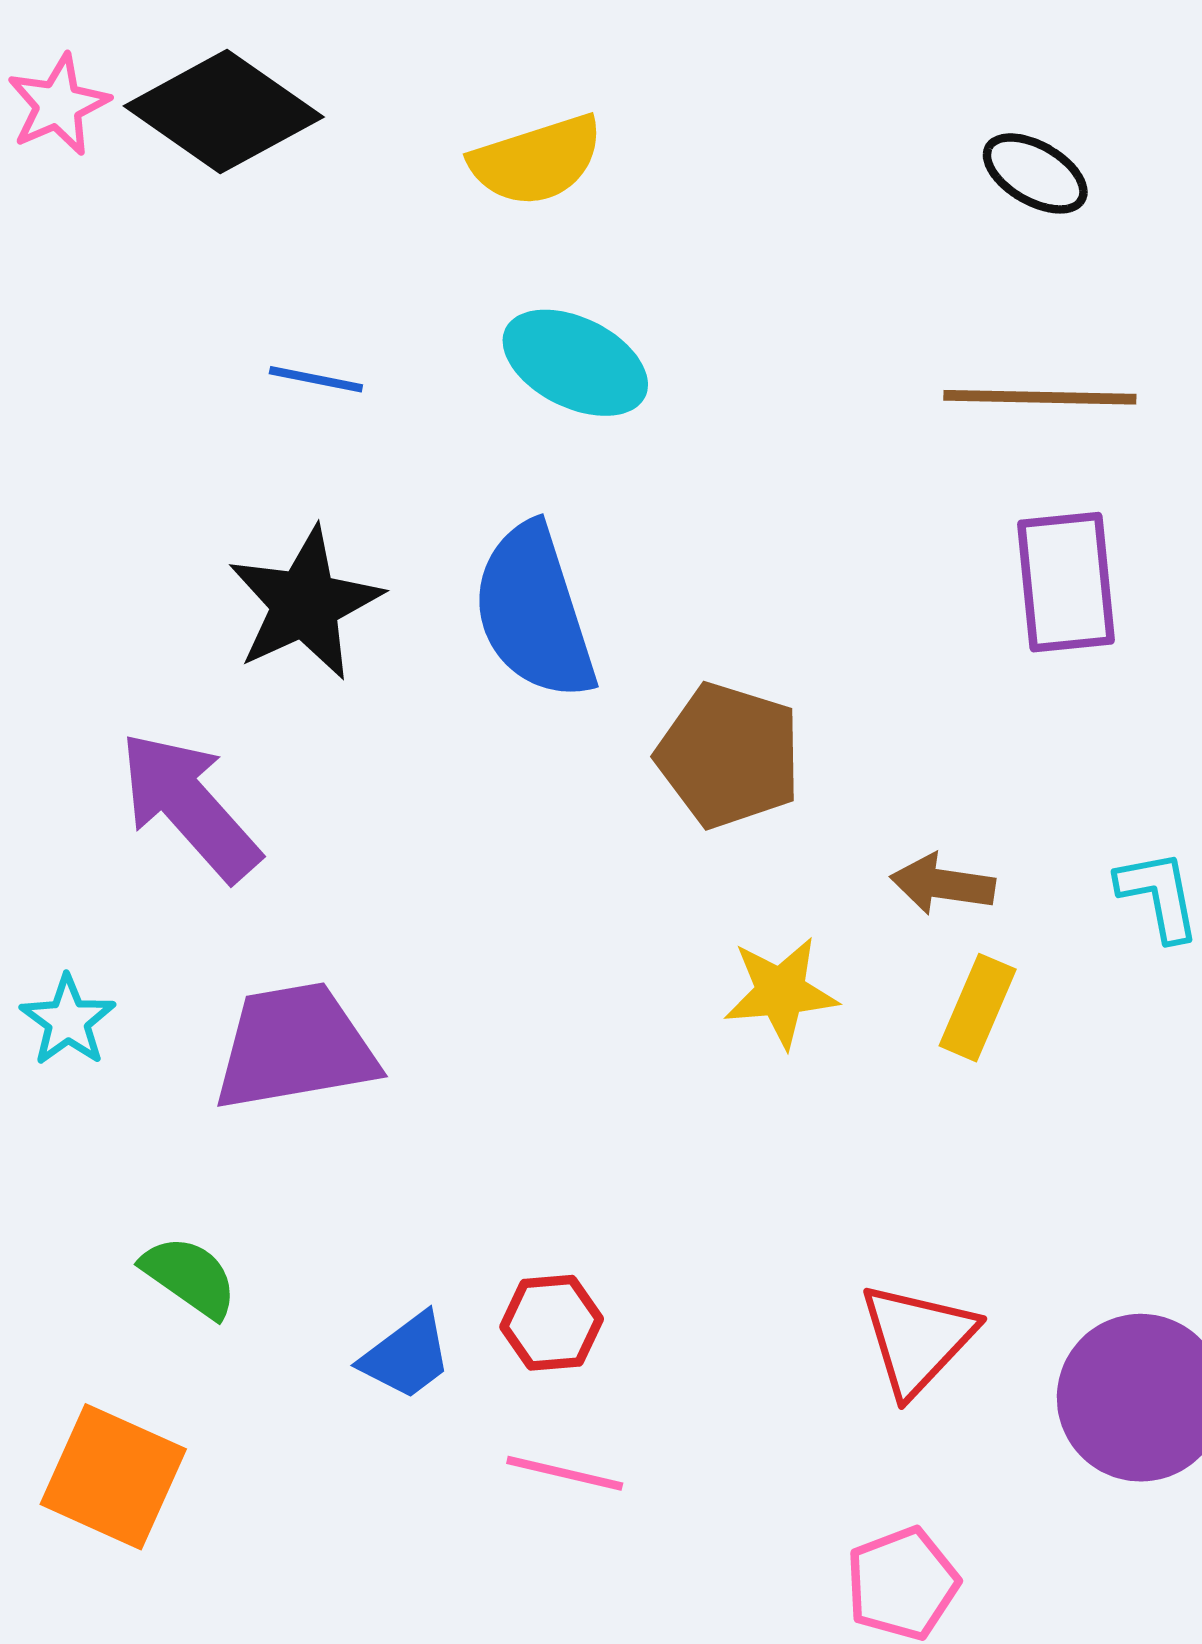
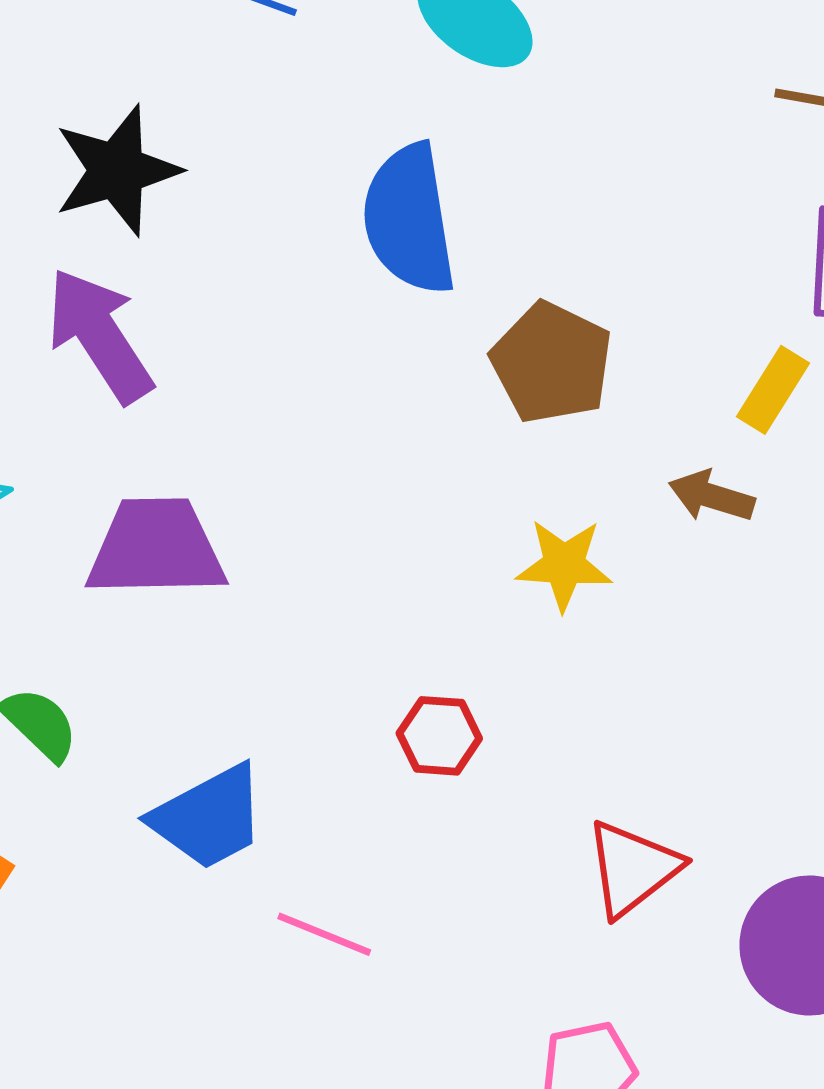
black star: (305, 604) -> (117, 170), moved
yellow rectangle: (978, 1008) -> (773, 390), moved
red hexagon: (552, 1323) -> (439, 736), moved
blue trapezoid: (407, 1356) -> (209, 817), size x1.5

